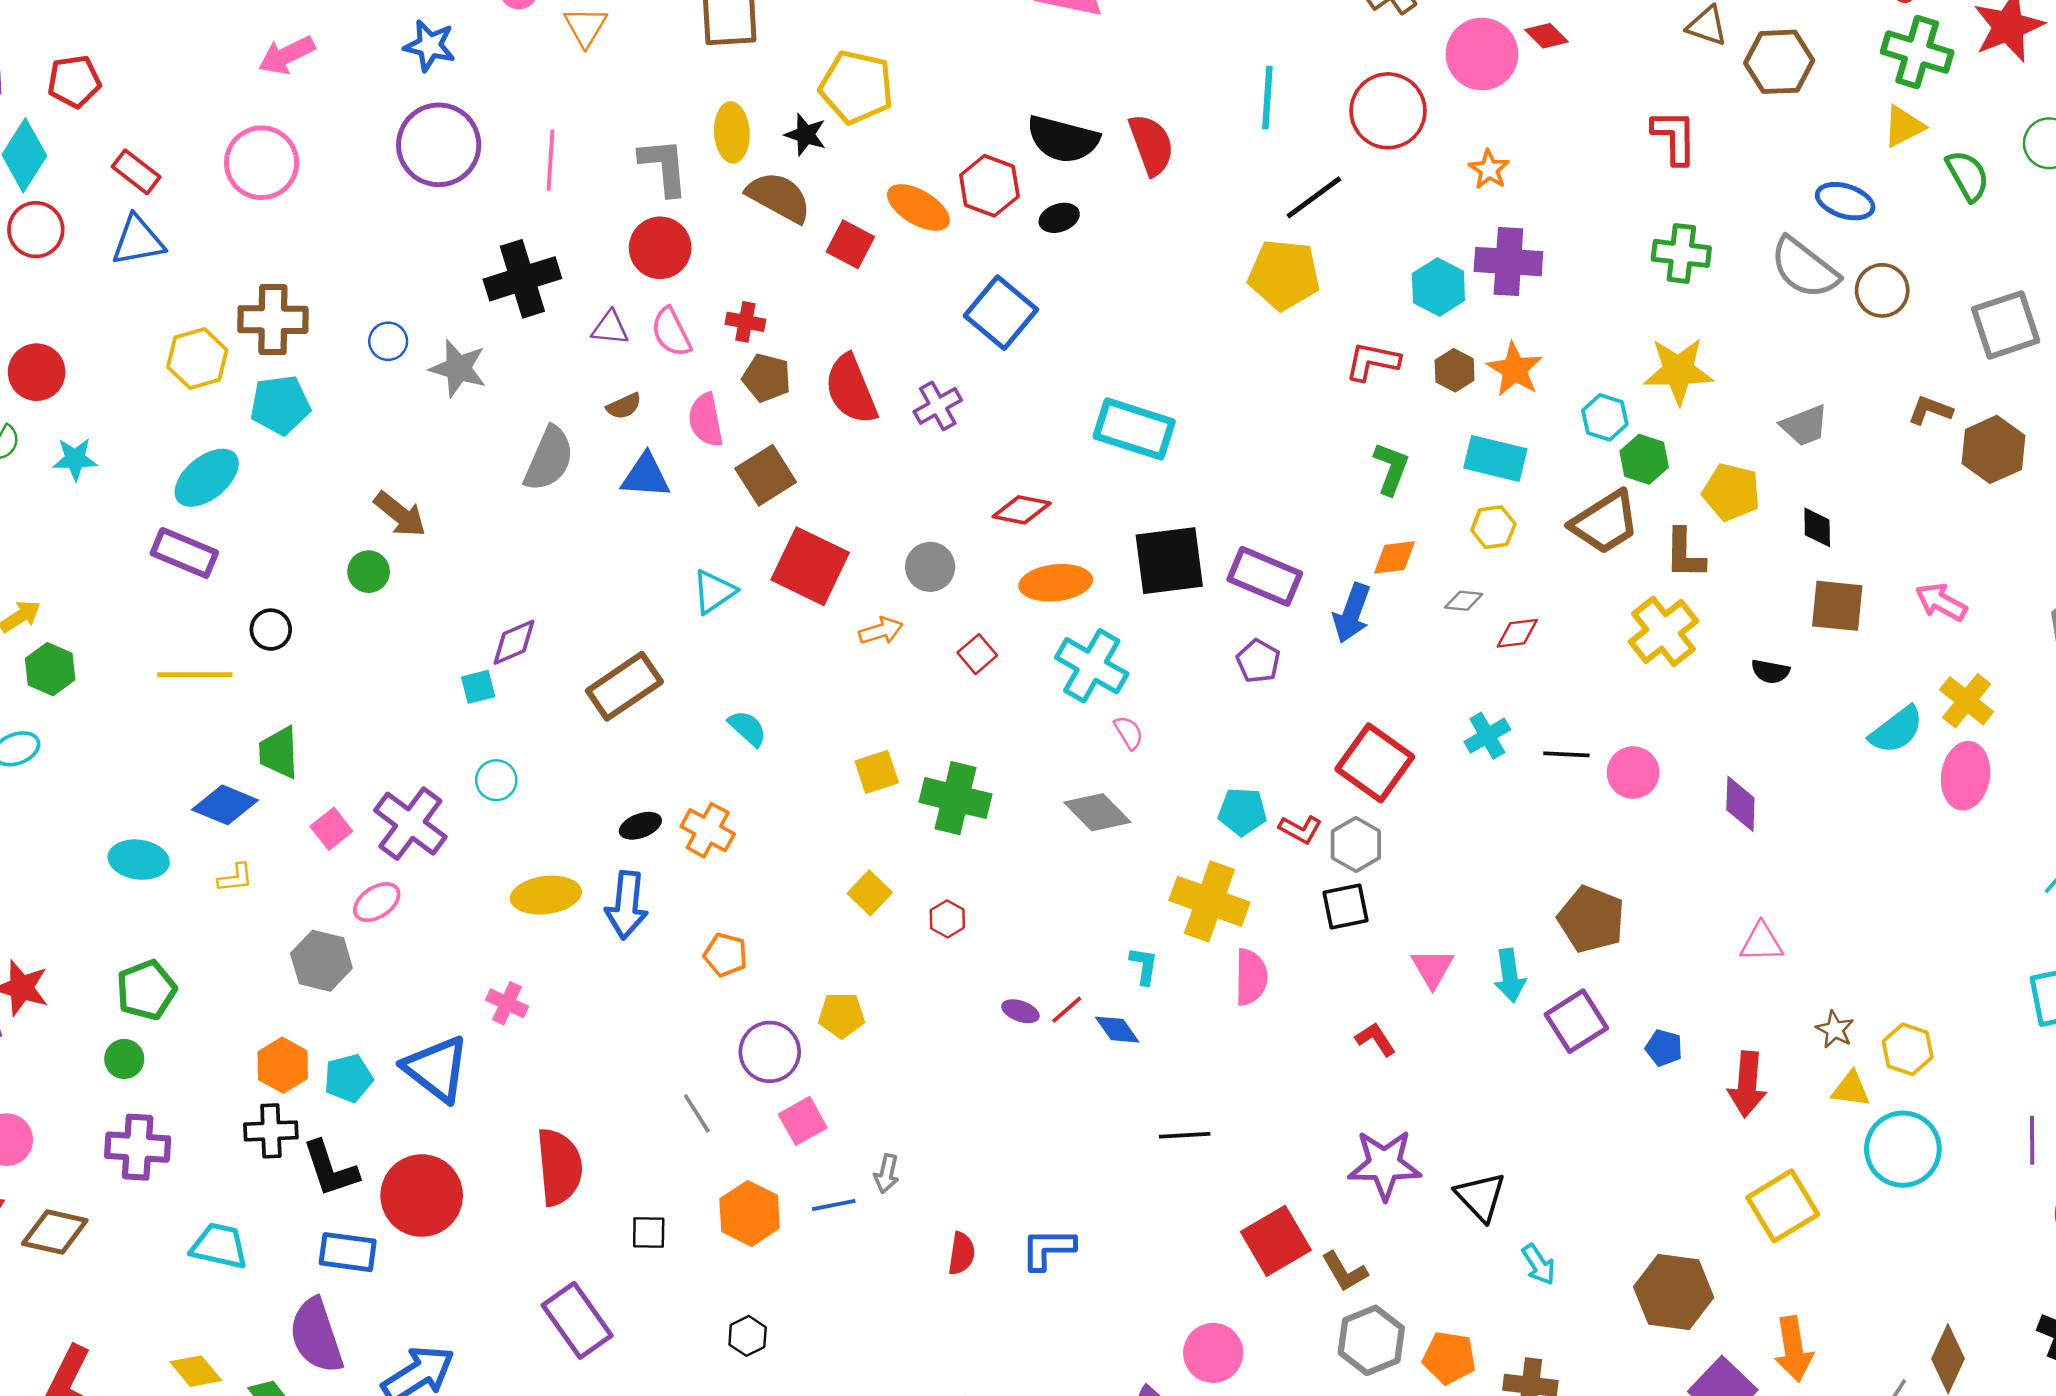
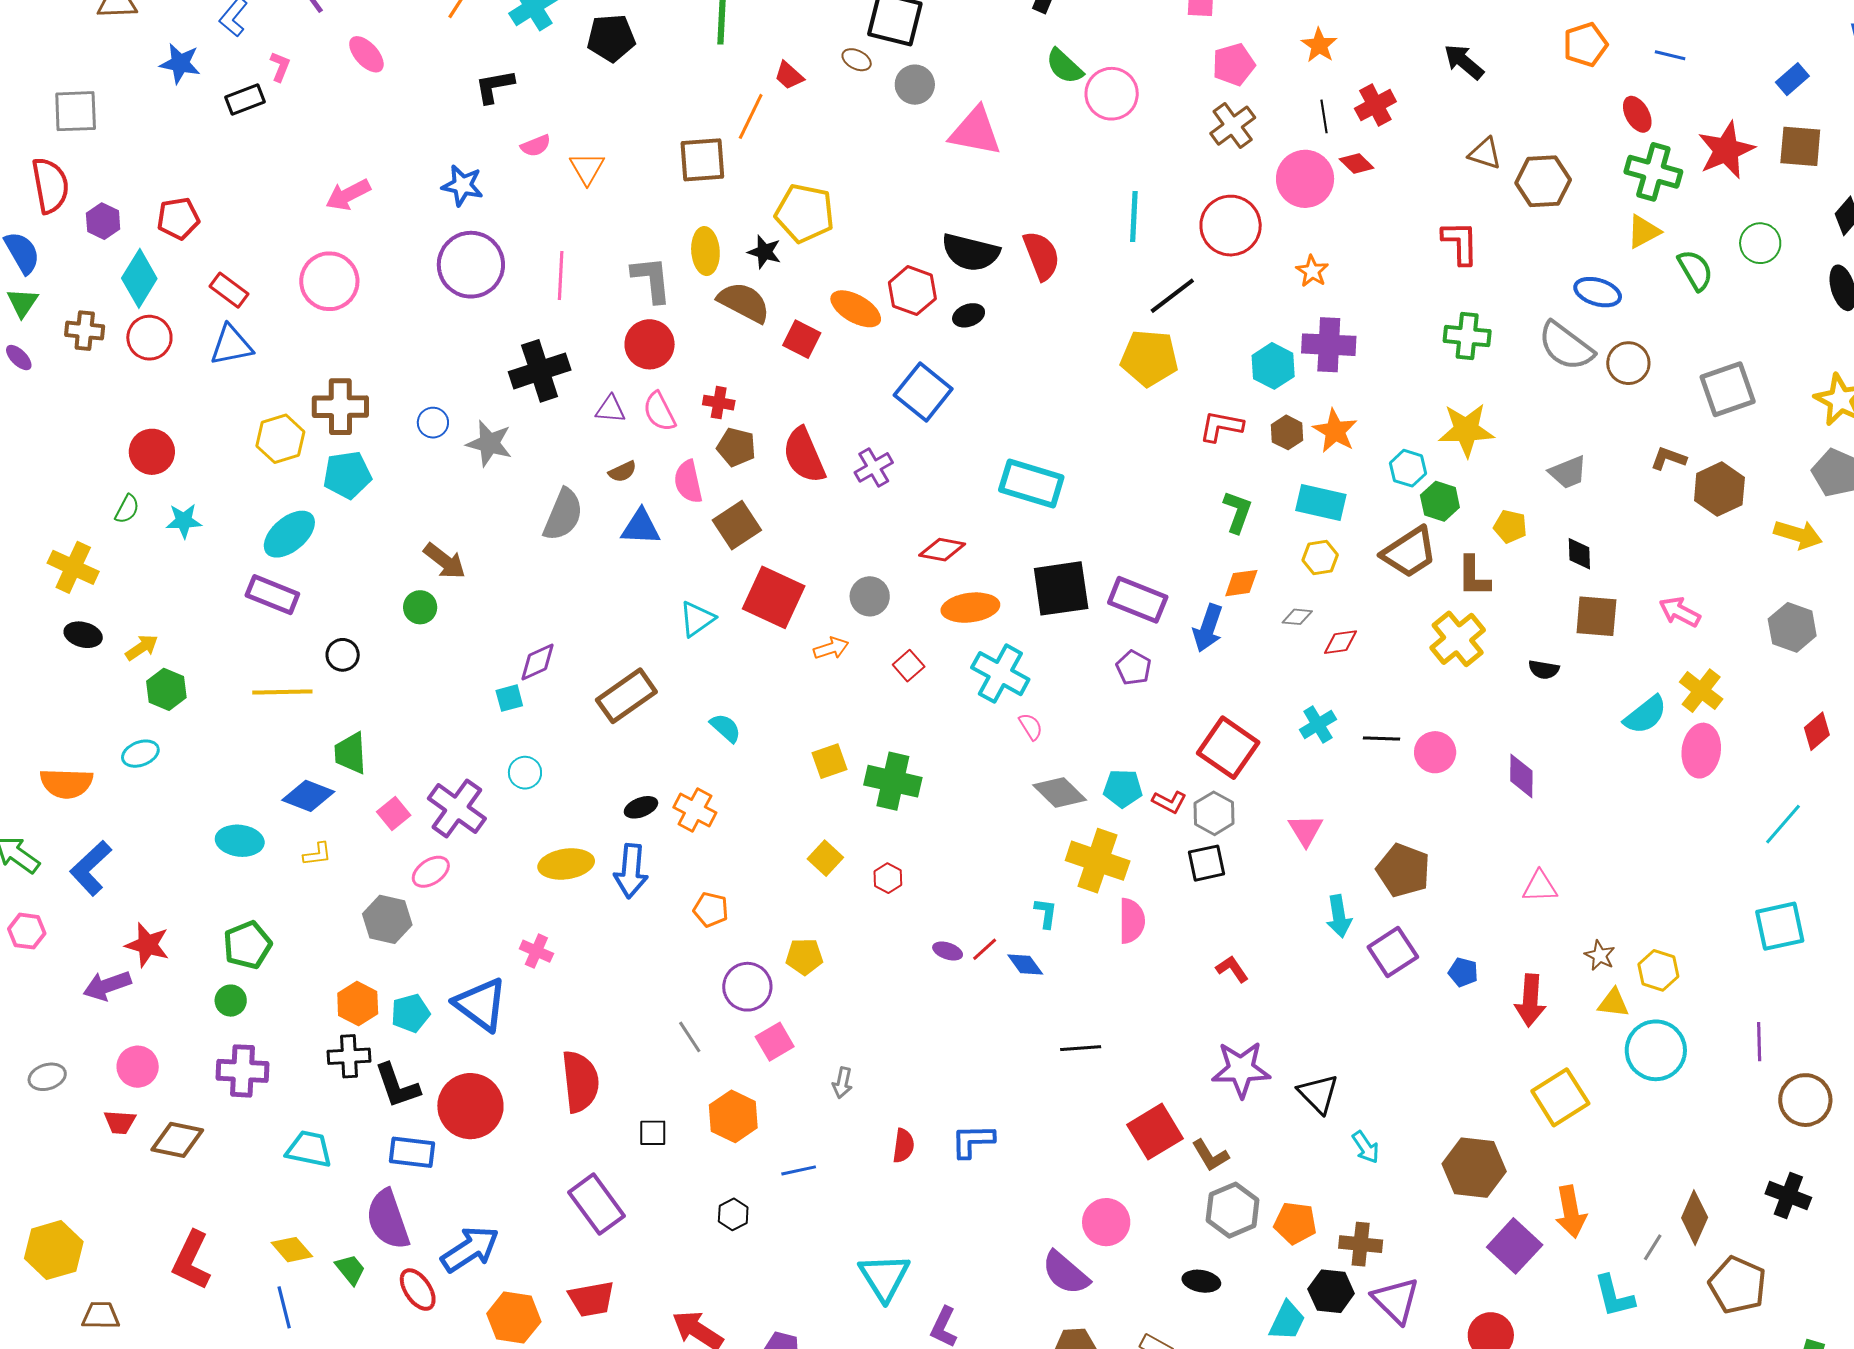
yellow pentagon: (1731, 492) -> (1510, 526), size x0.7
gray diamond: (1097, 812) -> (1060, 792), moved
pink triangle: (1433, 968) -> (1306, 830), moved
blue line: (834, 1205) -> (799, 1170), moved

